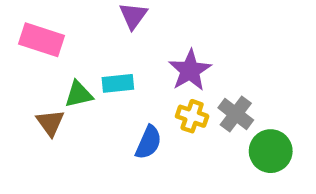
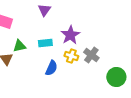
cyan rectangle: (118, 83) -> (45, 43), moved
green circle: (271, 151) -> (116, 77), moved

